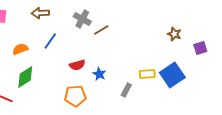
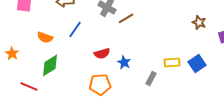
orange semicircle: (20, 49) -> (45, 37), turned -140
blue square: (172, 75) -> (197, 63), size x0.7

